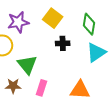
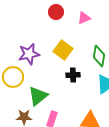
green triangle: (27, 65) -> (38, 96), turned 30

